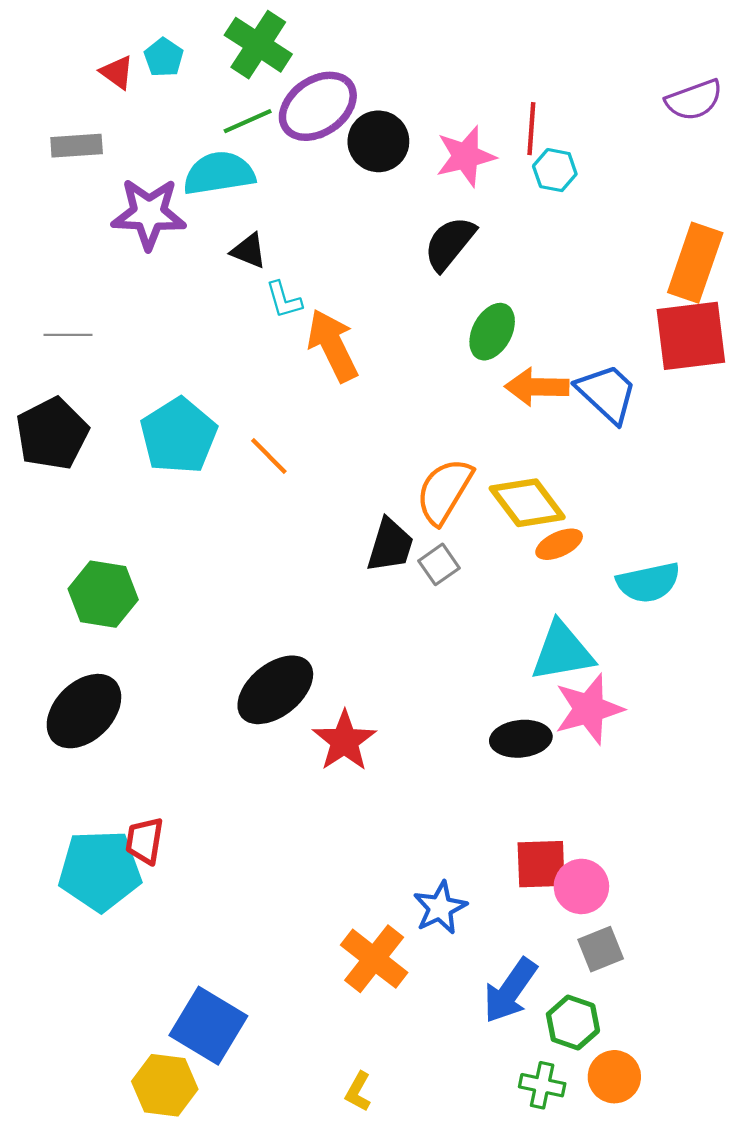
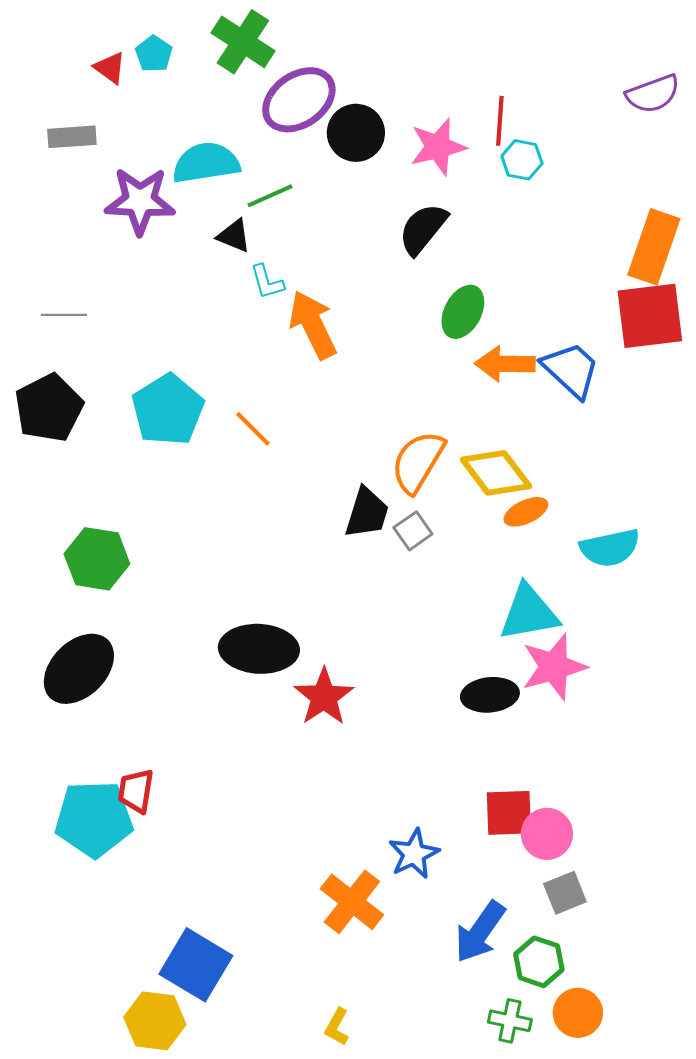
green line: (248, 121) -> (270, 196), moved
black ellipse: (275, 690) -> (259, 649), turned 42

